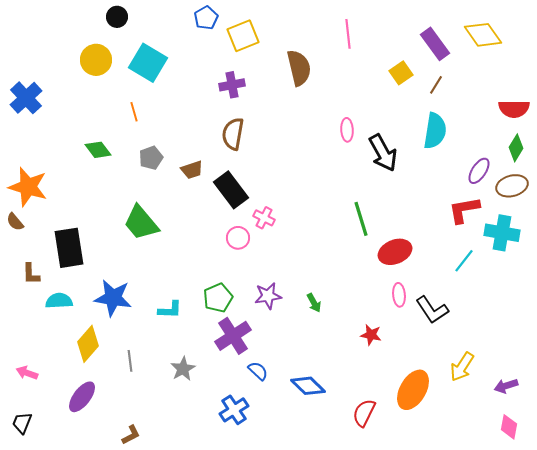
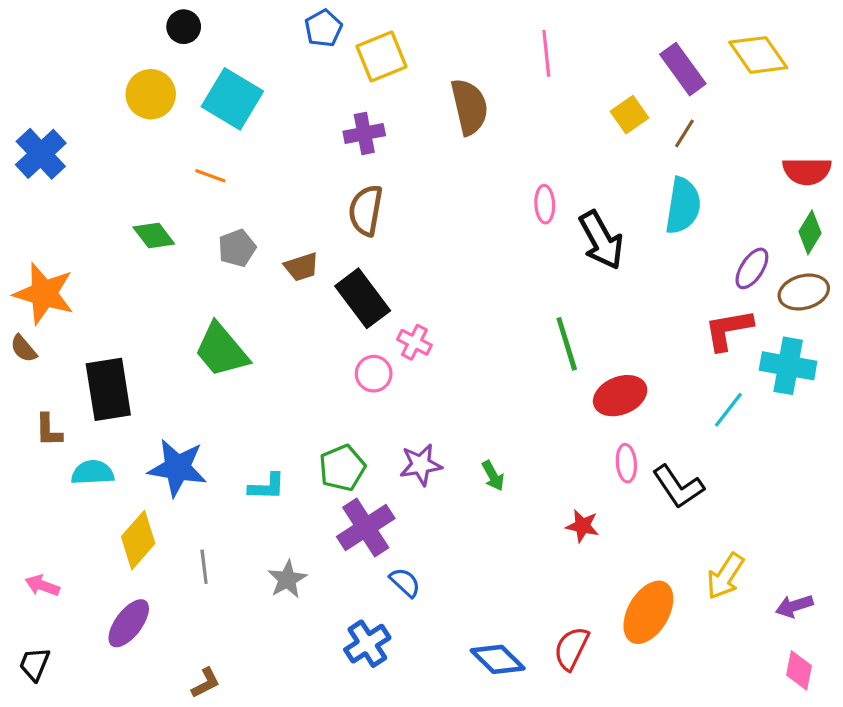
orange line: (134, 112) -> (210, 176), turned -54
blue diamond: (308, 386) -> (498, 659), moved

